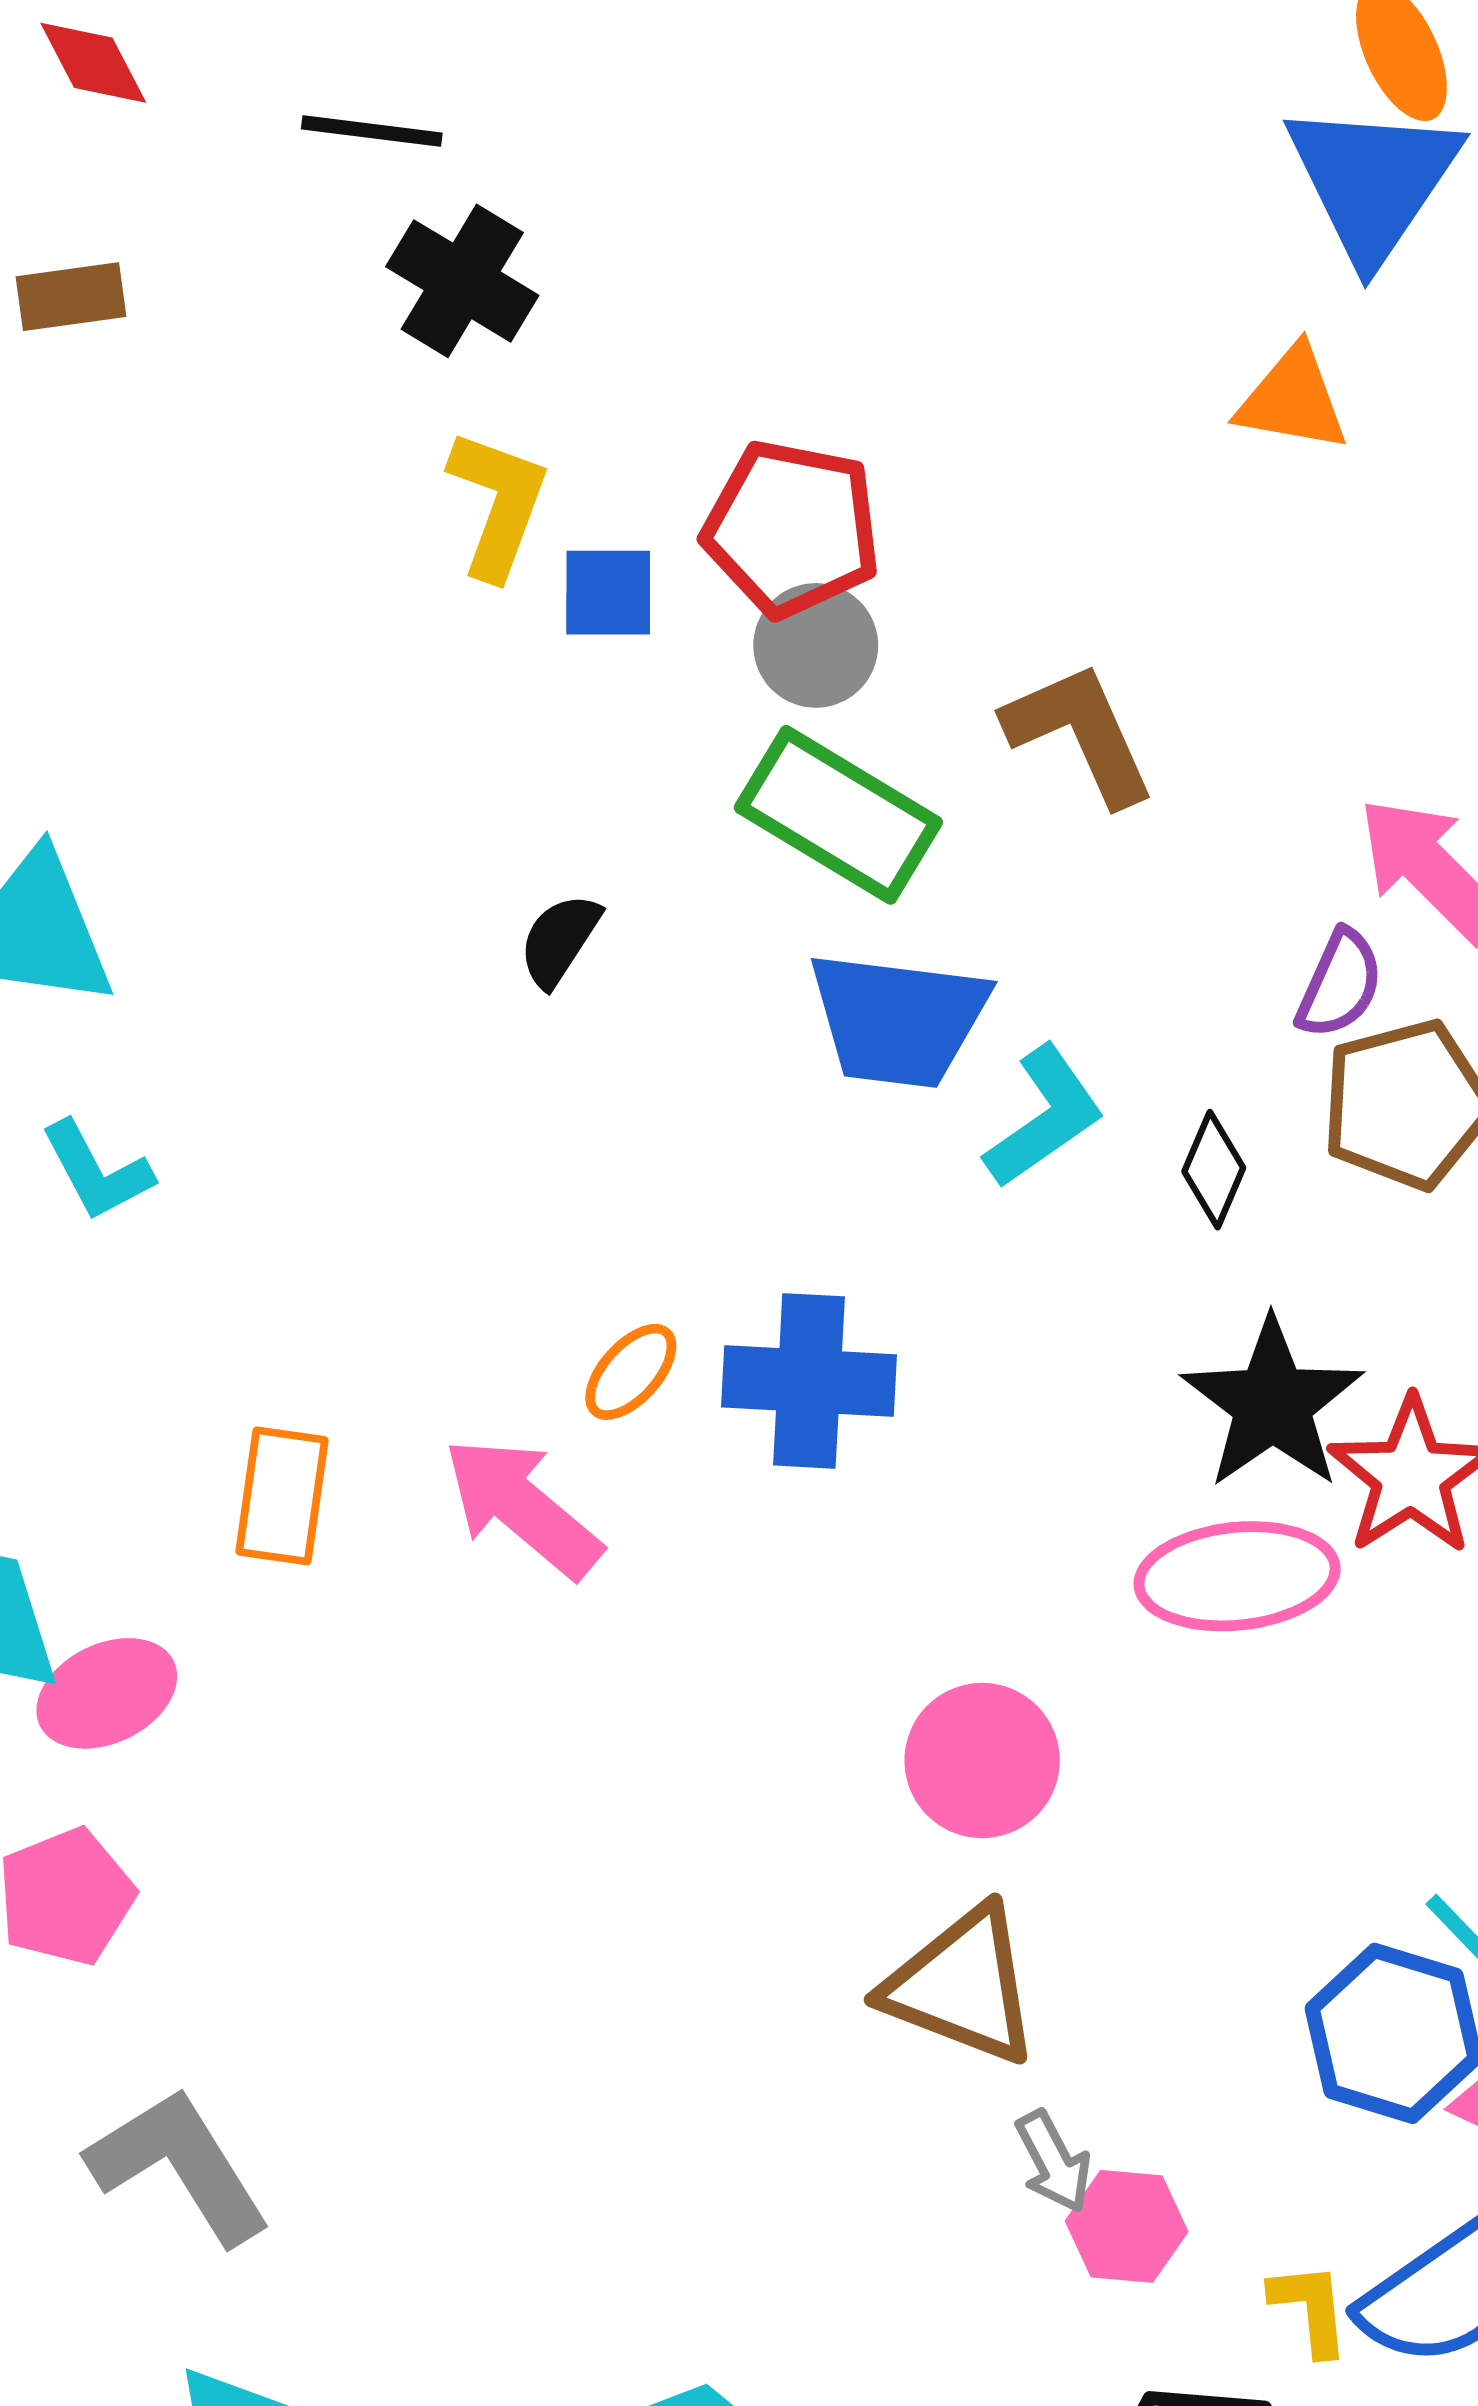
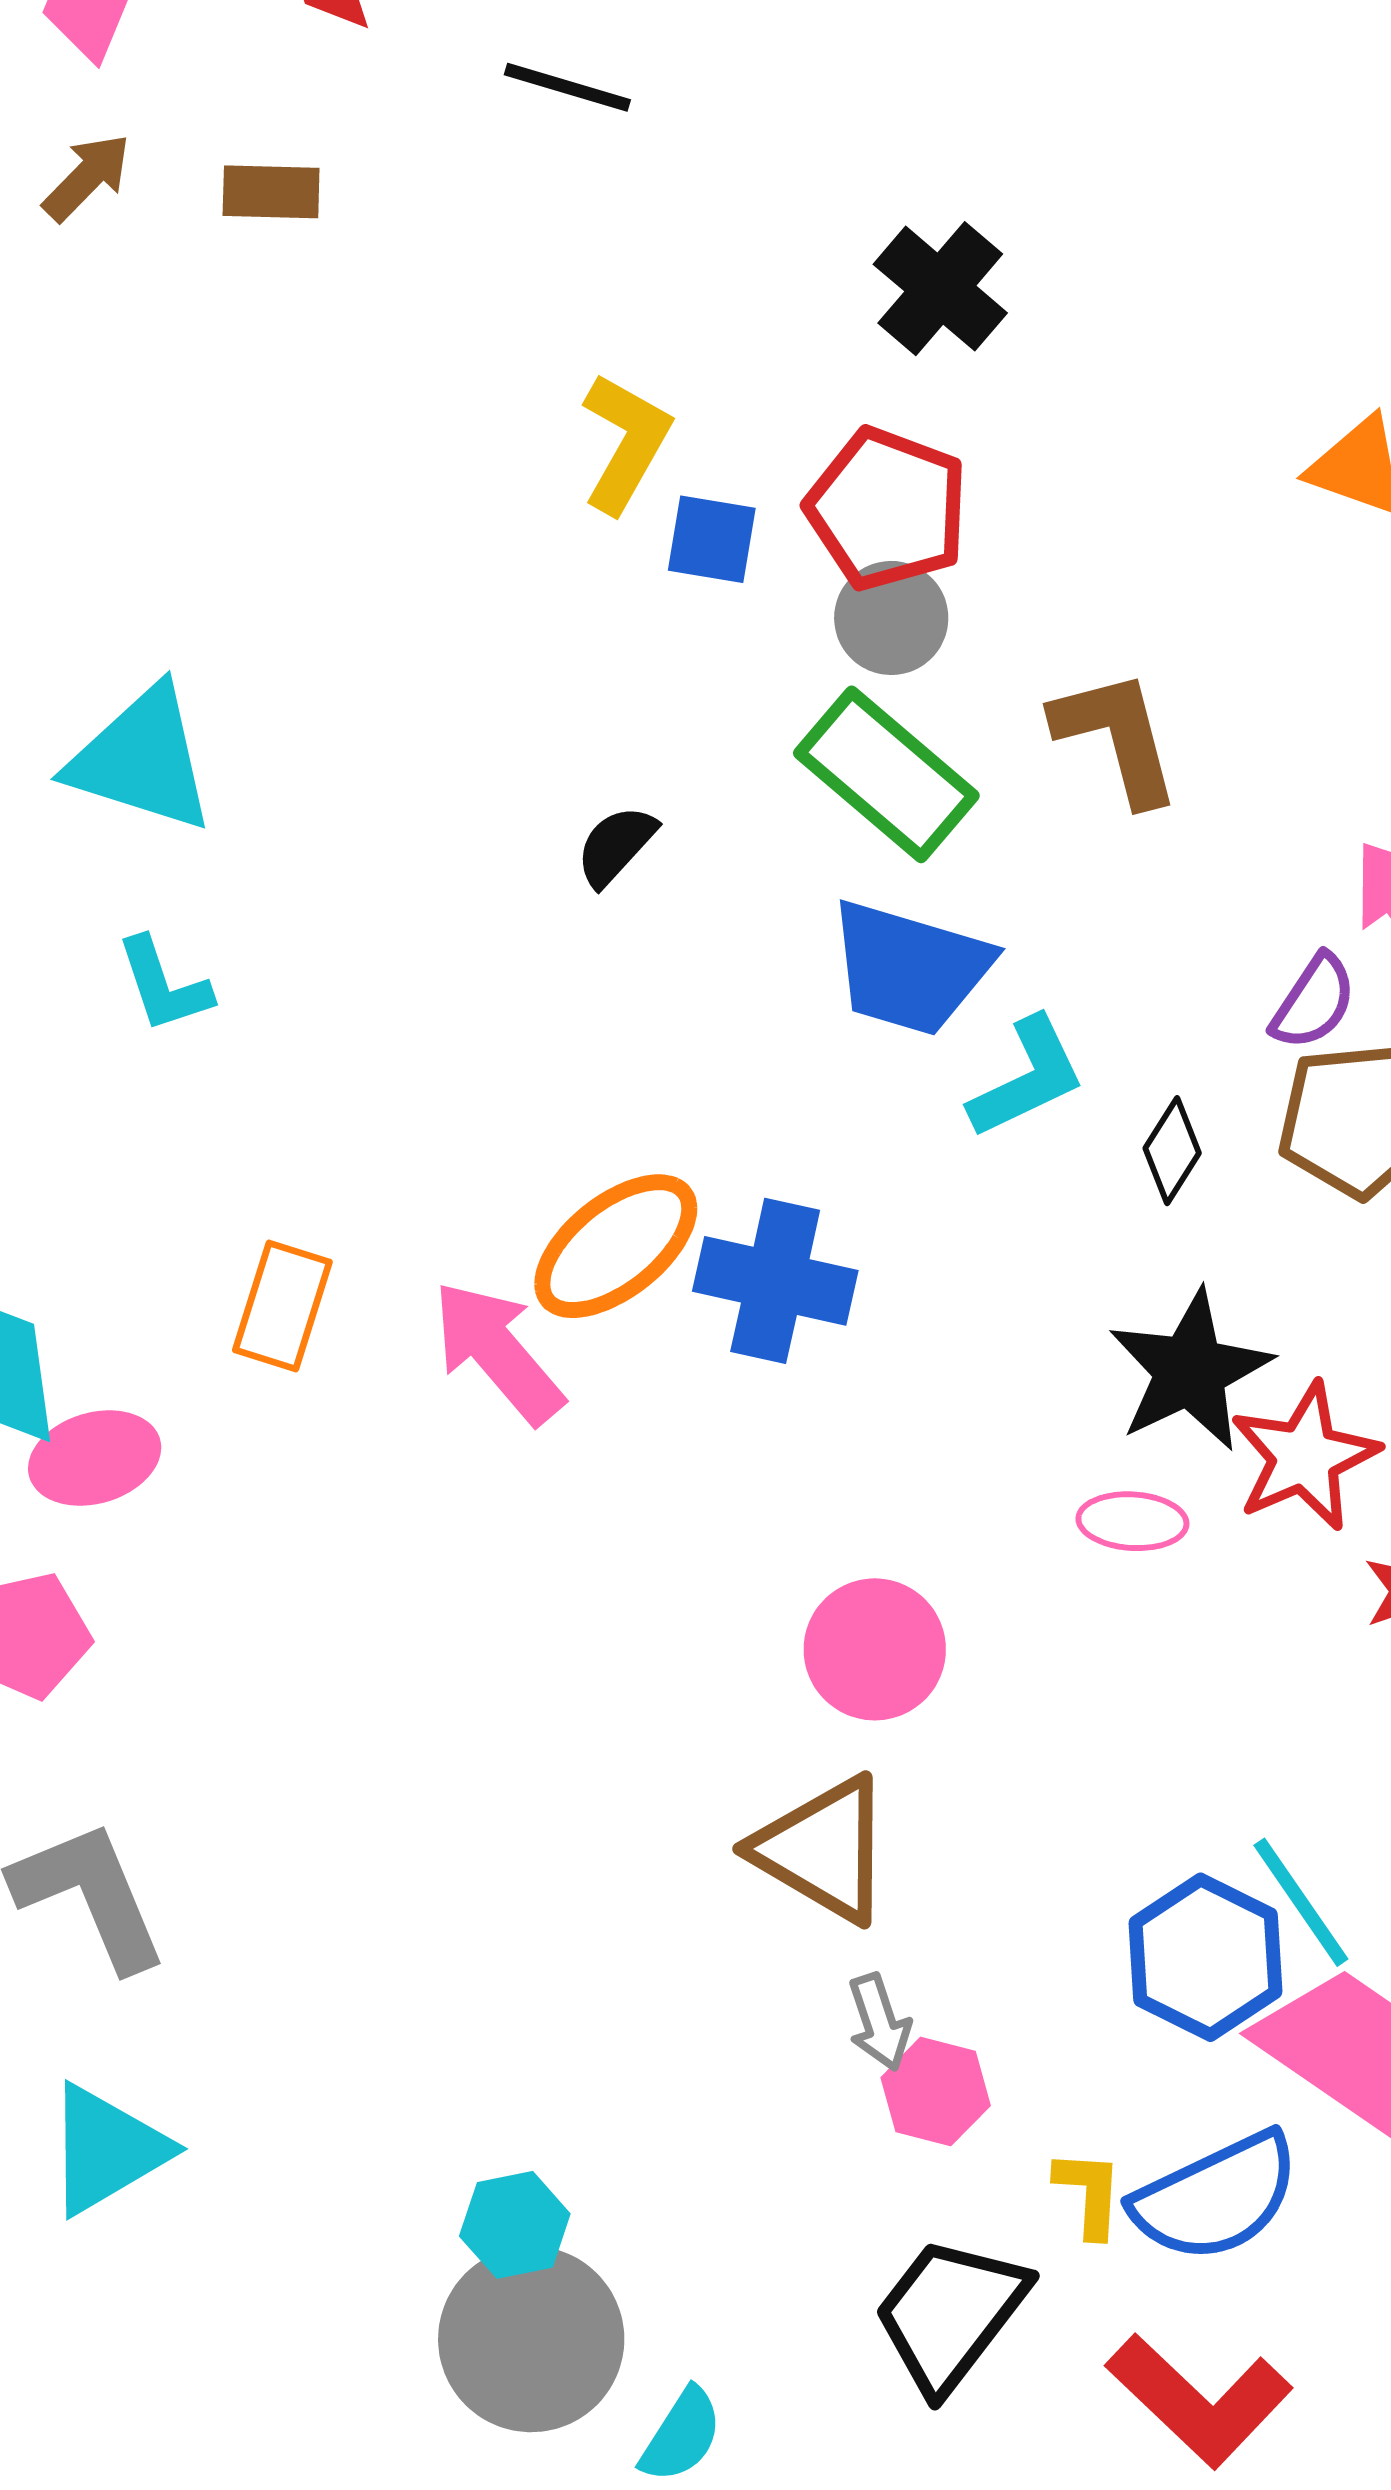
black cross: (462, 281) -> (940, 289), moved
orange ellipse: (631, 1372) -> (616, 1246), size x1.8
pink ellipse: (1237, 1576) -> (1132, 1521), size x0.6

